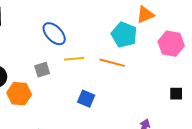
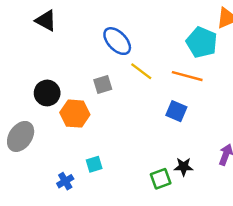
yellow line: (74, 59) -> (141, 71), turned 42
blue square: (86, 99) -> (176, 111), moved

